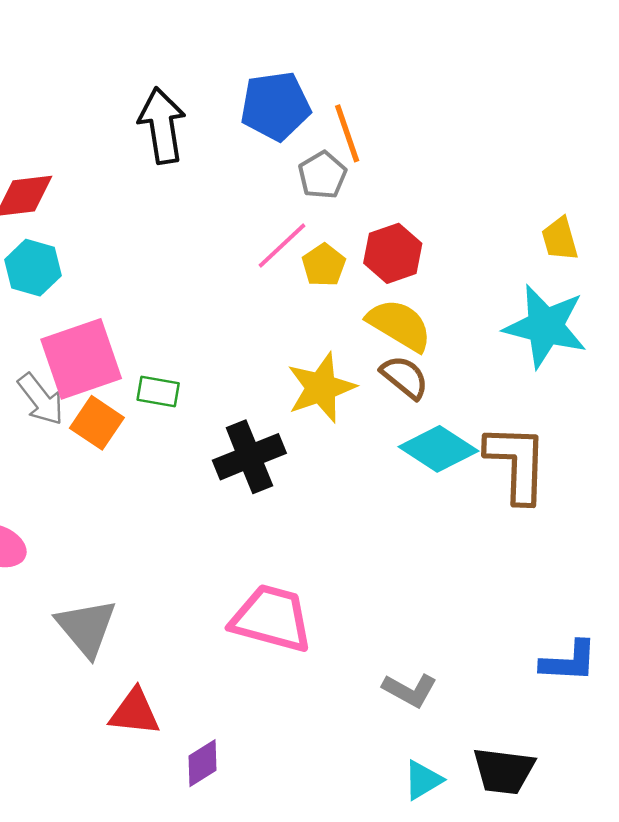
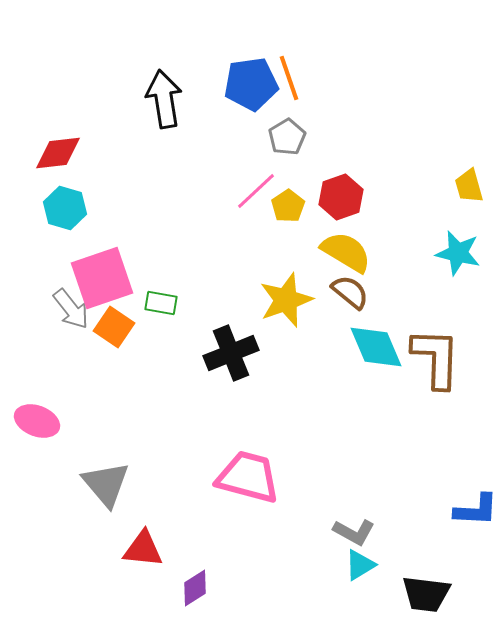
orange line: (347, 133) -> (289, 78), moved
cyan star: (545, 326) -> (458, 253), size x0.7
cyan diamond: (438, 449) -> (376, 347), turned 34
cyan triangle: (423, 780) -> (360, 565), moved

